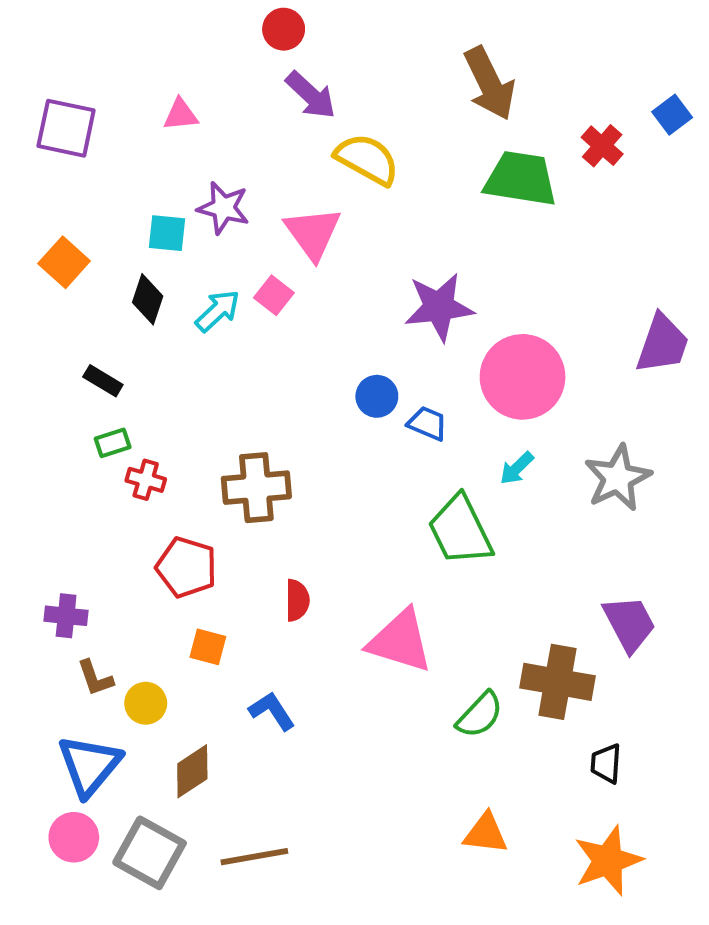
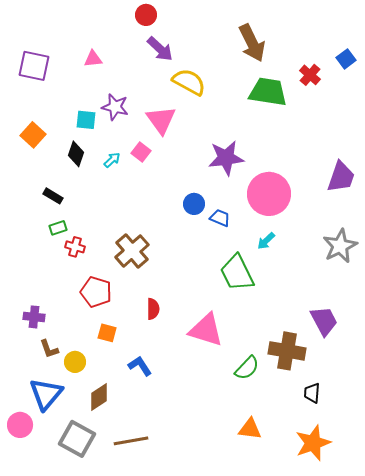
cyan arrow: (218, 311) -> (112, 160), size x0.7
gray star: (618, 478) -> (340, 246), moved
brown cross: (256, 488) -> (132, 251), turned -36
pink circle: (74, 837) -> (20, 425), moved

